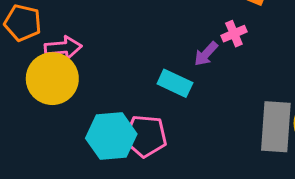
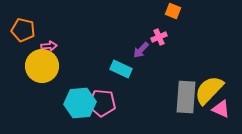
pink arrow: (63, 48) -> (49, 46), size x0.7

